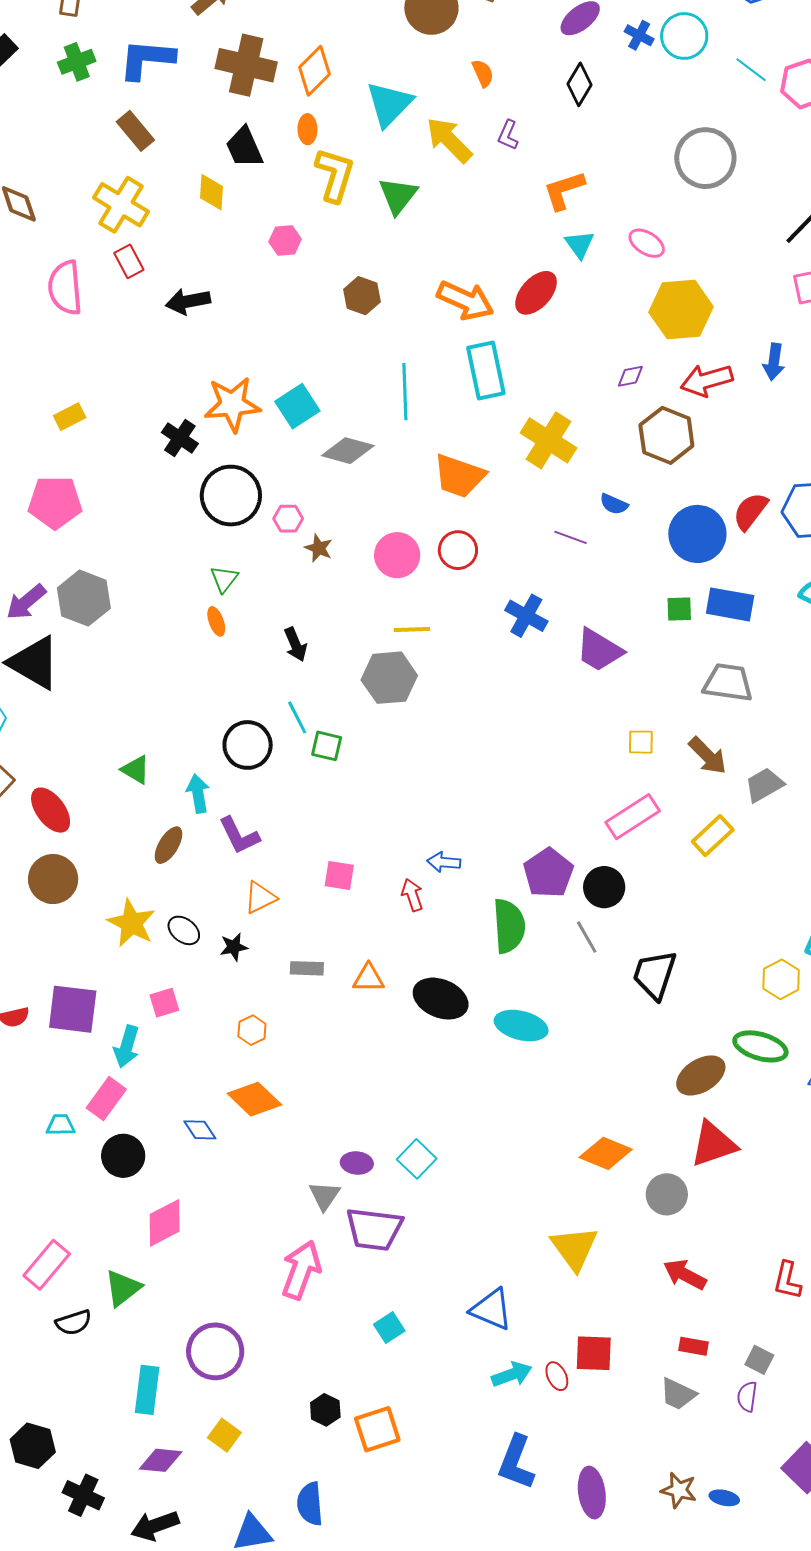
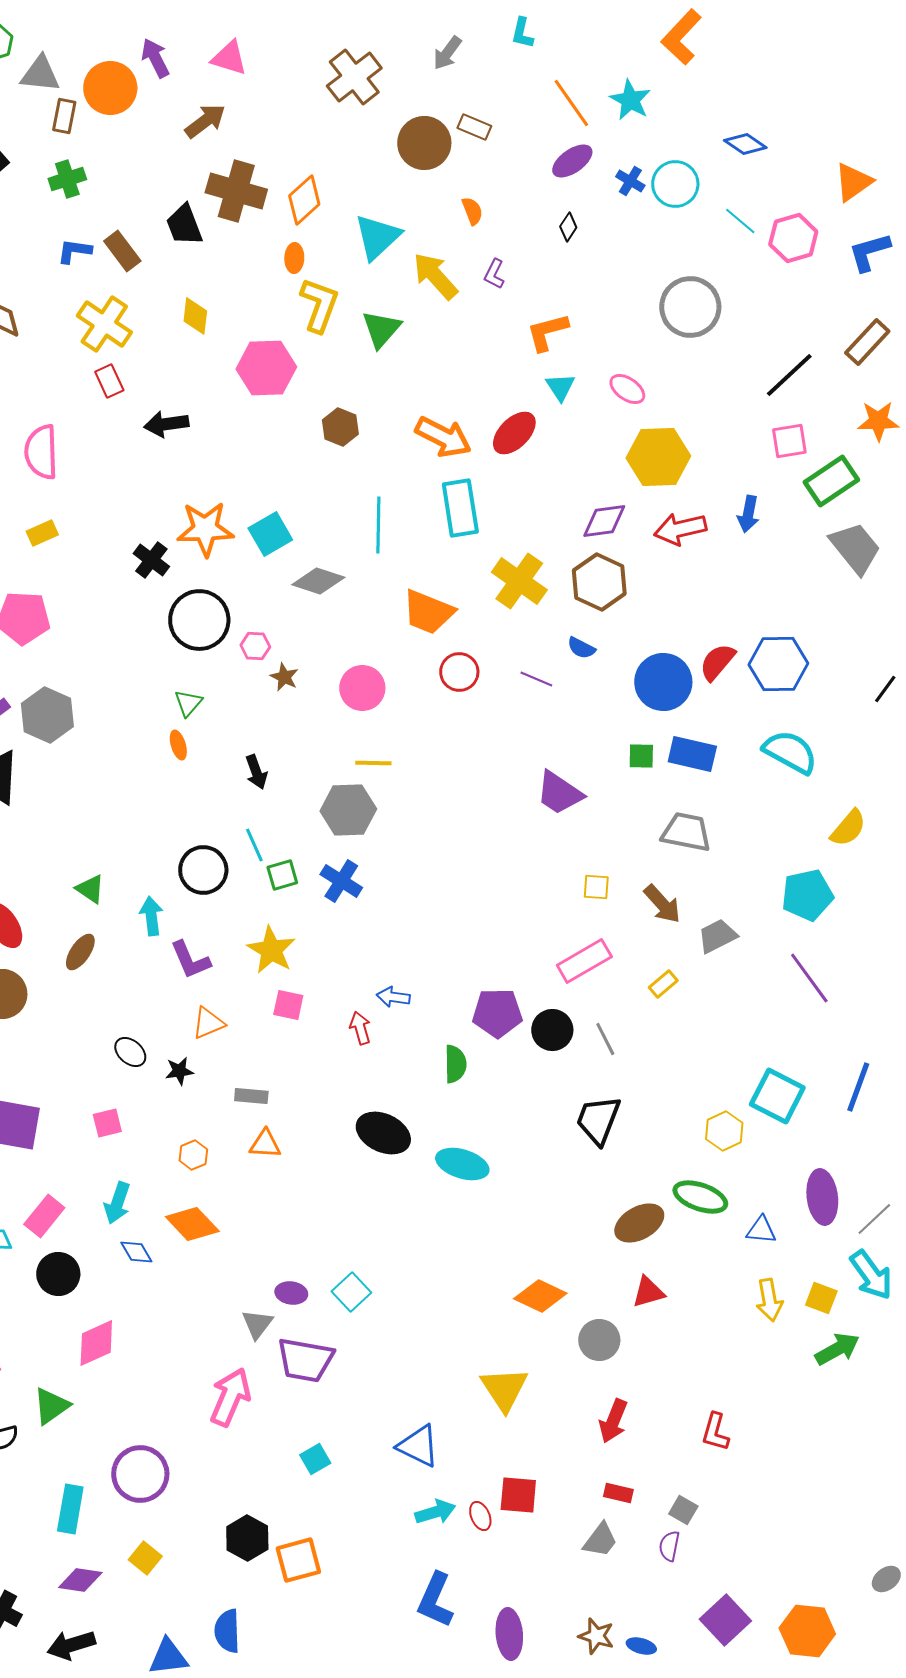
blue L-shape: (147, 59) -> (74, 251), moved, size x0.6
black diamond: (580, 84) -> (568, 227), size x0.7
black trapezoid: (244, 147) -> (184, 225), moved
pink hexagon: (285, 240) -> (266, 368), size x1.8
pink semicircle: (65, 288) -> (41, 452), moved
purple diamond: (630, 376) -> (604, 521), size x1.6
brown hexagon: (666, 435) -> (599, 582), moved
red circle: (458, 550) -> (459, 672), moved
blue cross: (526, 616) -> (341, 881), moved
green square: (327, 746) -> (282, 875), turned -32
yellow rectangle: (713, 836) -> (663, 984), size x0.7
brown ellipse: (168, 845) -> (80, 952), moved
purple pentagon: (548, 873) -> (497, 1013), turned 30
yellow star: (131, 923) -> (271, 950), moved
green semicircle: (509, 926) -> (455, 1064), size x0.7
gray line: (587, 937) -> (605, 1039), moved
orange triangle: (368, 978) -> (265, 1144), moved
cyan arrow: (127, 1046) -> (117, 1203), moved
red triangle: (713, 1144) -> (648, 1292), size x0.7
red arrow: (685, 1275) -> (613, 1421), turned -99
gray trapezoid: (678, 1394) -> (600, 1540), turned -81
black hexagon: (325, 1410) -> (247, 1538), size x1.4

